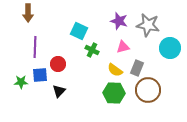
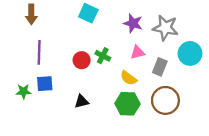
cyan square: (79, 31) -> (88, 13), moved
red circle: (58, 64) -> (82, 60), moved
gray rectangle: (137, 68) -> (160, 67), moved
black triangle: (59, 91) -> (82, 102), moved, turned 32

